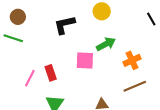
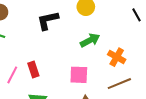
orange cross: (132, 60) -> (117, 57), turned -36
pink square: (85, 61) -> (79, 75), moved

